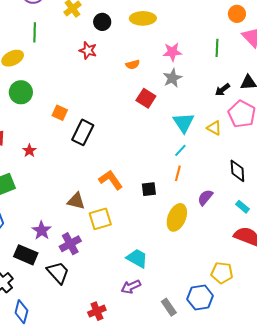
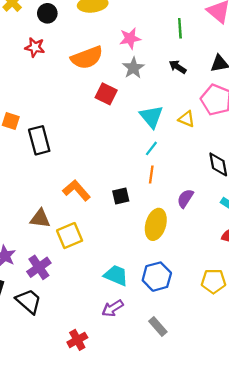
orange semicircle: (133, 65) -> (87, 58), size x2.0
black arrow: (222, 90) -> (178, 67), moved, turned 77
black rectangle: (83, 132) -> (39, 140), turned -35
blue hexagon: (200, 298) -> (157, 277), moved

